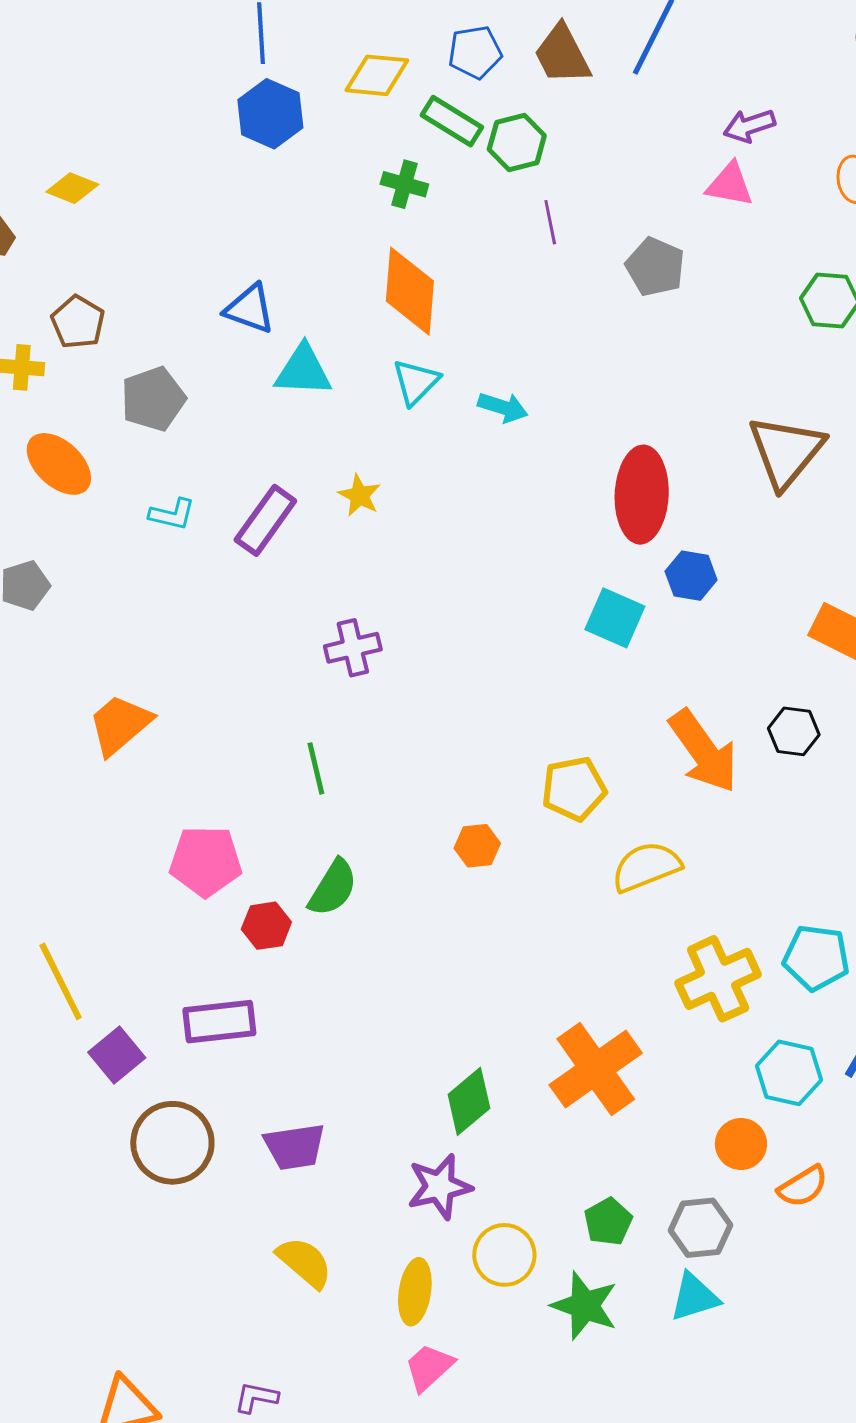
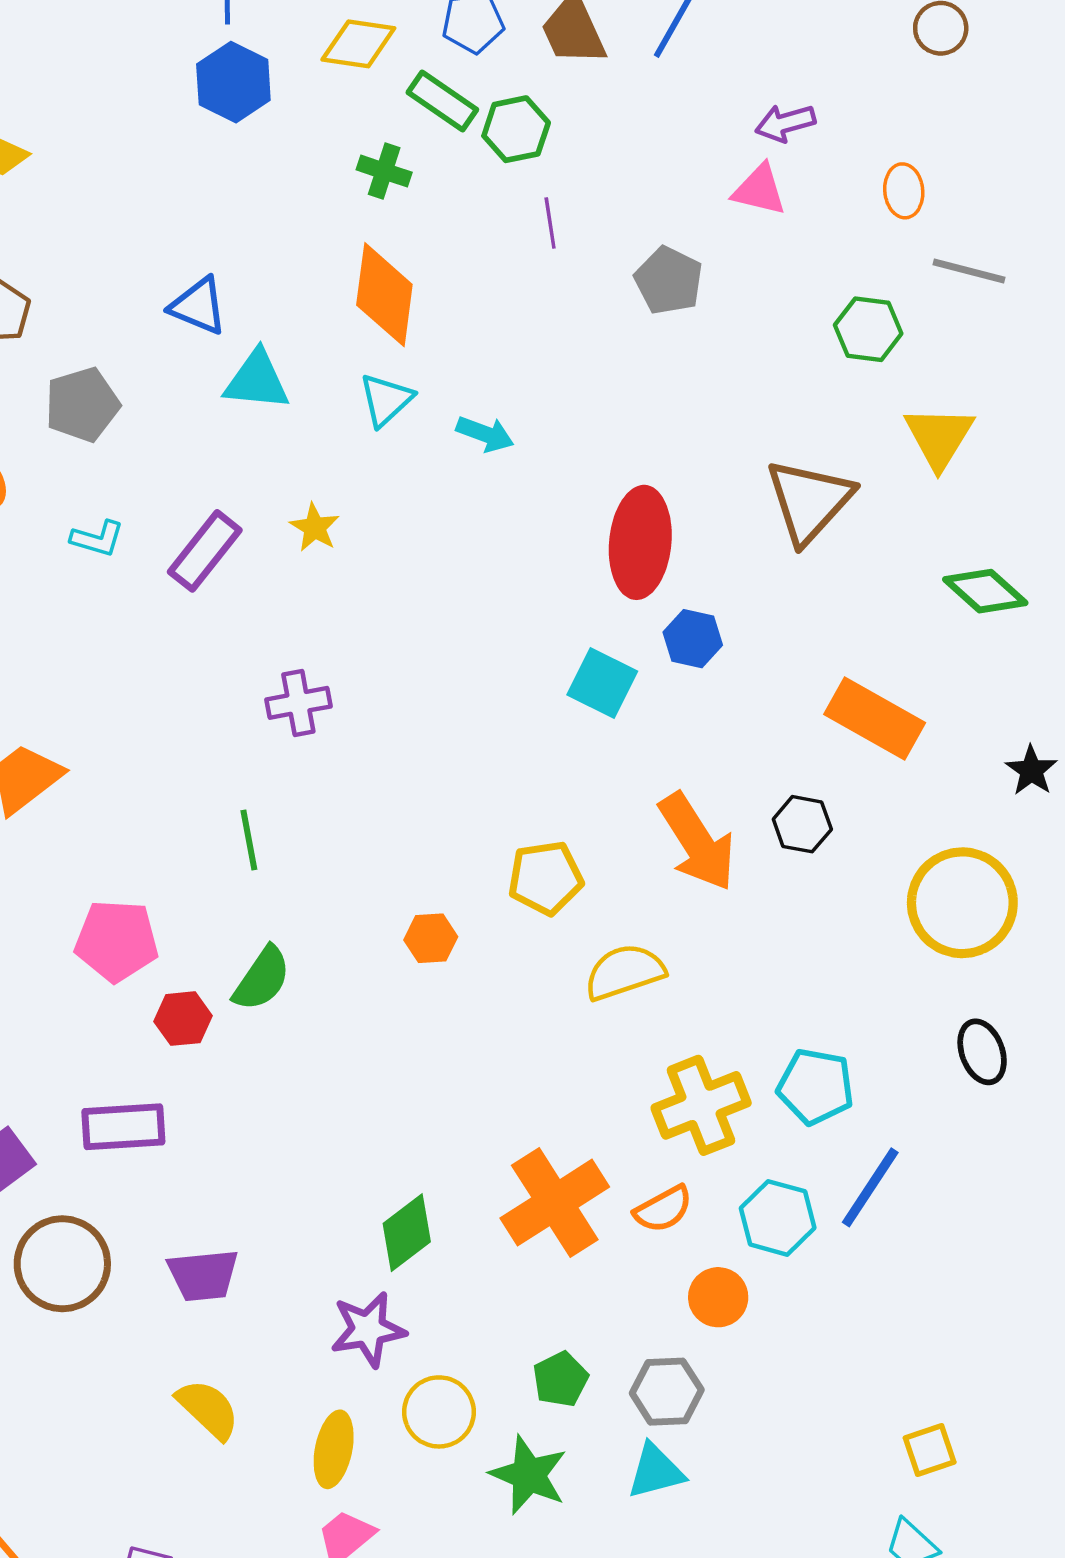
orange semicircle: (803, 1186) -> (663, 1209), moved

